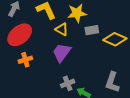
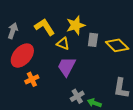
gray rectangle: (92, 30) -> (93, 40), turned -64
yellow diamond: (115, 39) -> (117, 45), turned 30

